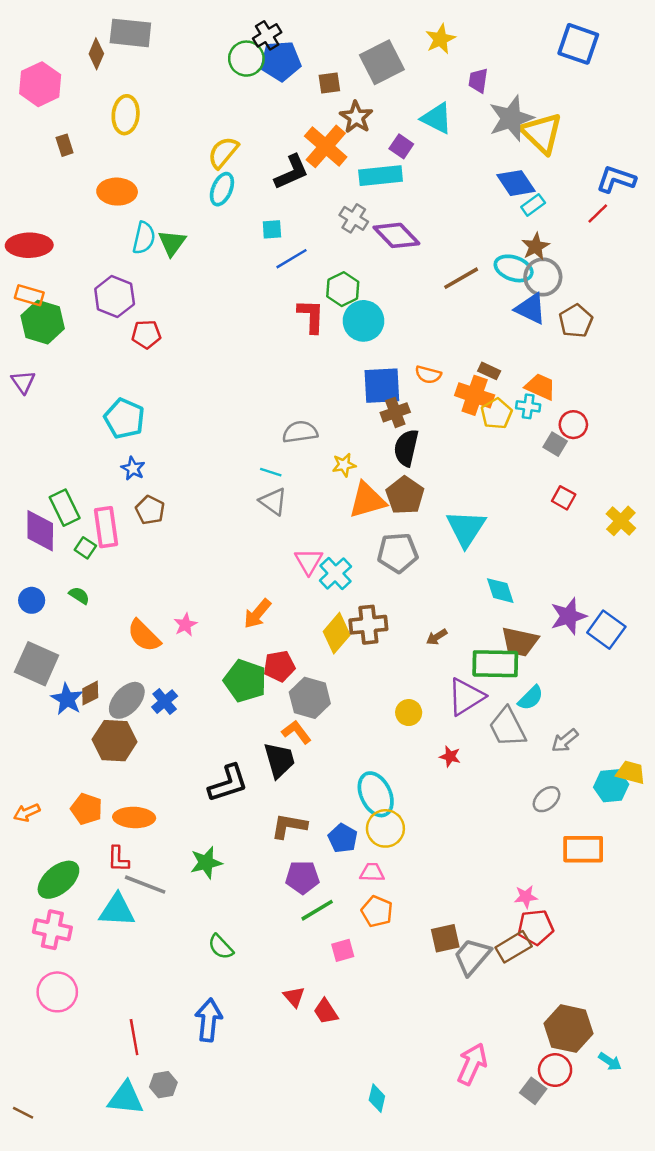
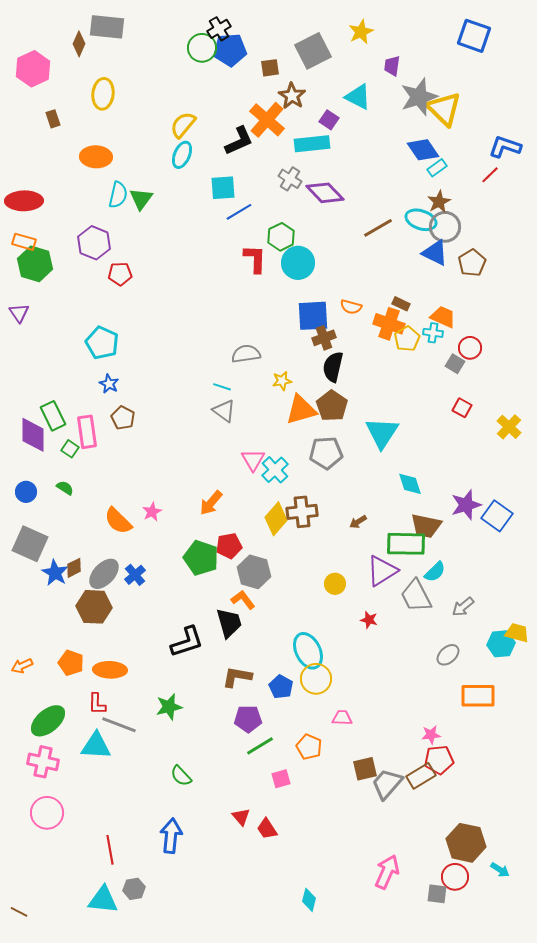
cyan square: (272, 229) -> (223, 188), size x1.5
pink trapezoid: (372, 872) -> (342, 718), moved
gray square: (533, 1091) -> (437, 894), turned -30

